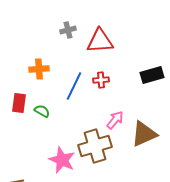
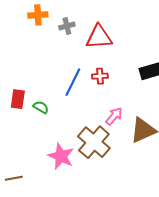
orange cross: (39, 69) -> (38, 15), moved
brown cross: (95, 146) -> (94, 142), turned -32

